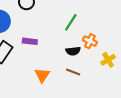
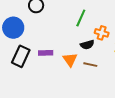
purple rectangle: (30, 41) -> (46, 53), moved
orange triangle: (42, 75) -> (70, 60), moved

